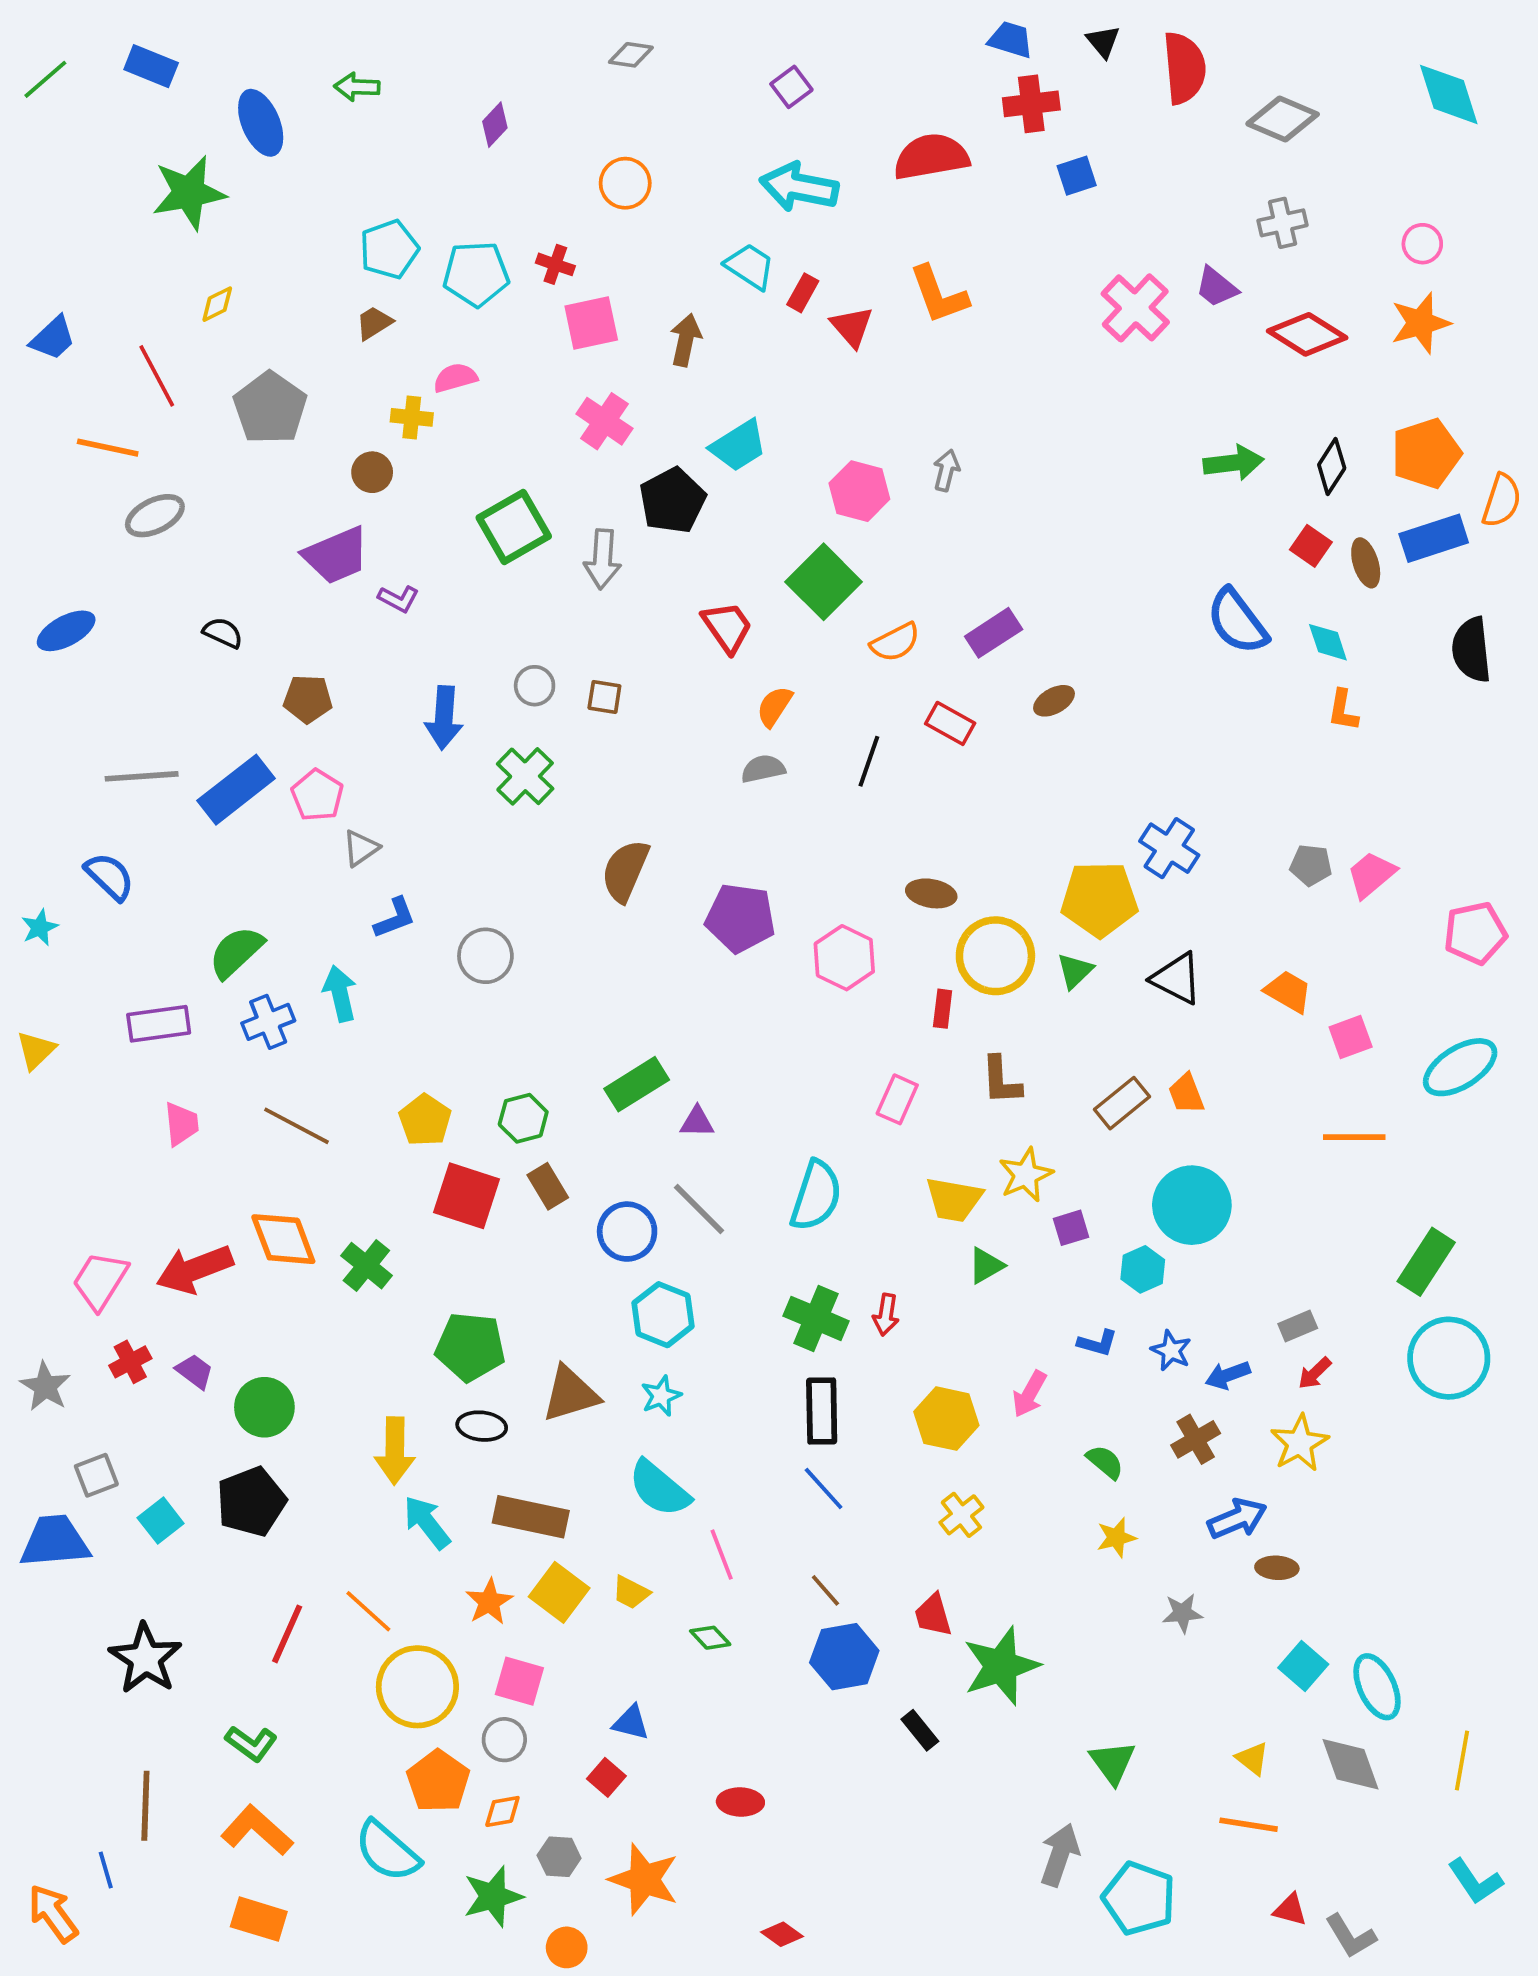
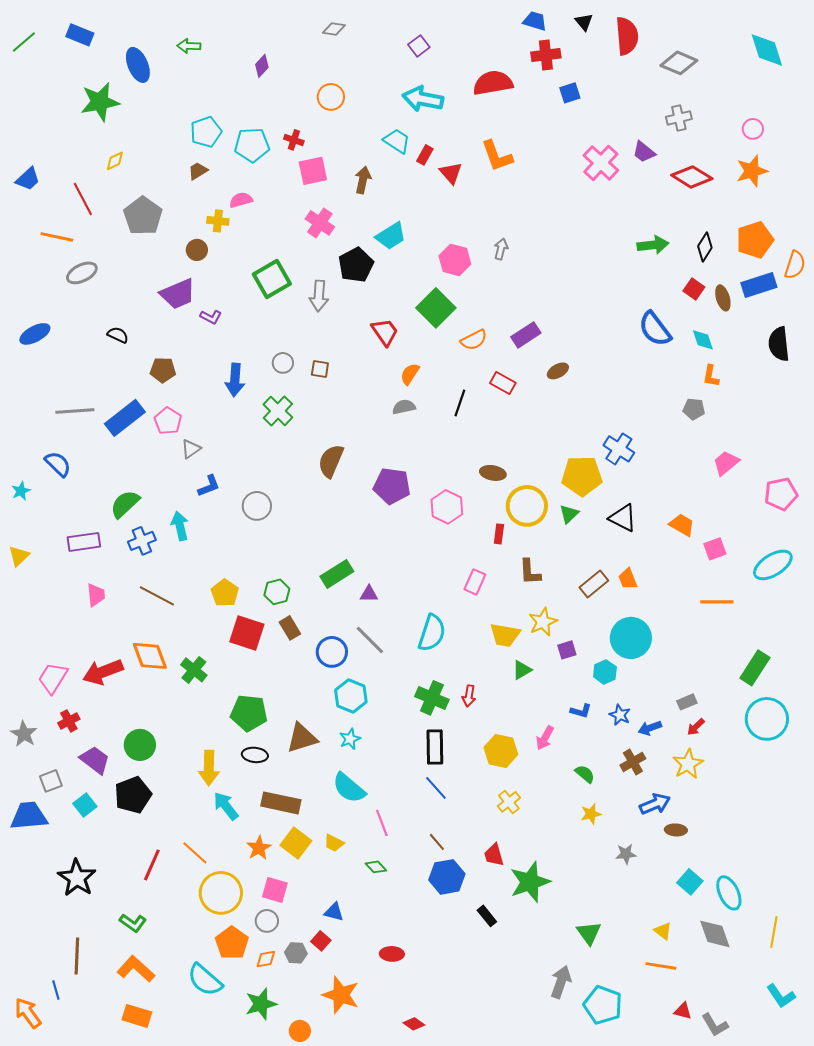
gray pentagon: (1311, 865) -> (694, 409), moved
purple trapezoid: (195, 1371) -> (95, 760), moved, size x1.5
gray hexagon: (559, 1857) -> (296, 953), moved

